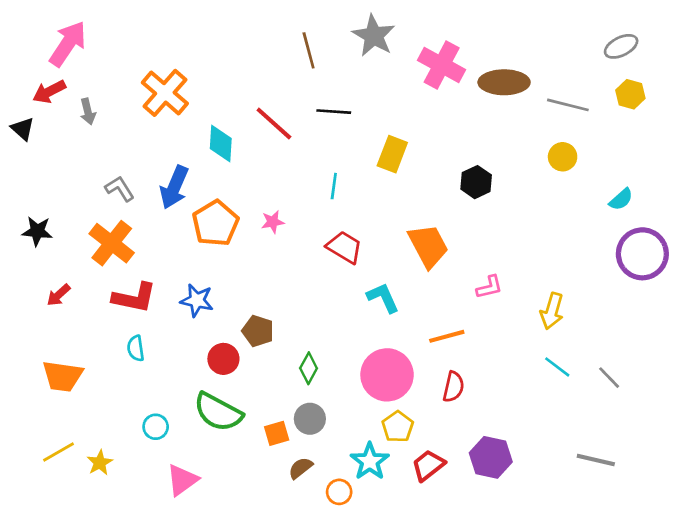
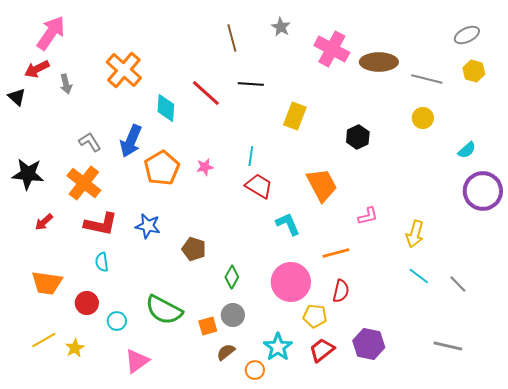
gray star: (374, 36) -> (281, 27), size x0.6
cyan line: (334, 186) -> (251, 156), moved
black star: (37, 231) -> (28, 174), size x1.4
red circle: (223, 359) -> (87, 303), moved
yellow pentagon: (398, 427) -> (315, 316), moved, turned -30

